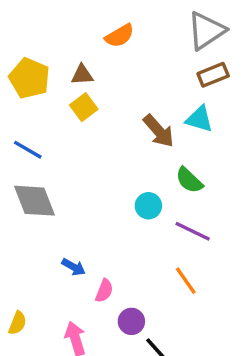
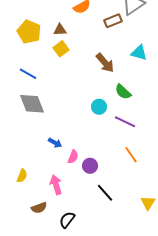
brown rectangle: (213, 75) -> (113, 21), moved
cyan triangle: (199, 119) -> (139, 53), moved
orange line: (186, 281) -> (131, 155), moved
purple circle: (131, 321) -> (90, 166), moved

